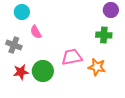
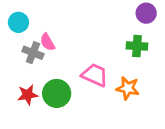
cyan circle: (22, 12) -> (18, 22), moved
gray cross: (14, 45) -> (33, 53), moved
pink trapezoid: (72, 57) -> (95, 75), turned 35

